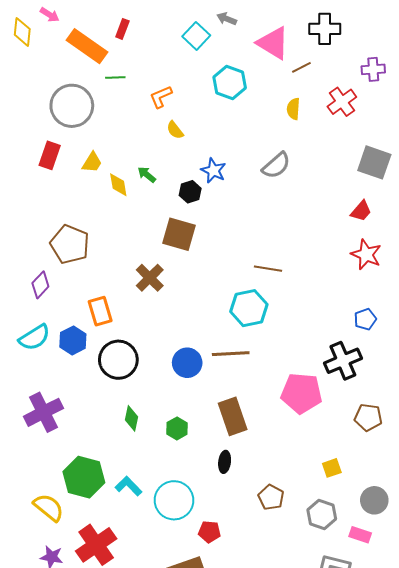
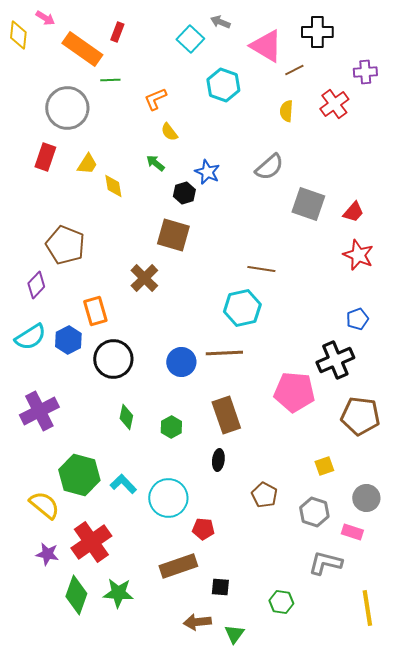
gray square: (374, 162) -> (308, 204), moved
green arrow: (147, 175) -> (155, 163), moved
brown pentagon: (368, 417) -> (360, 416), size x1.4

